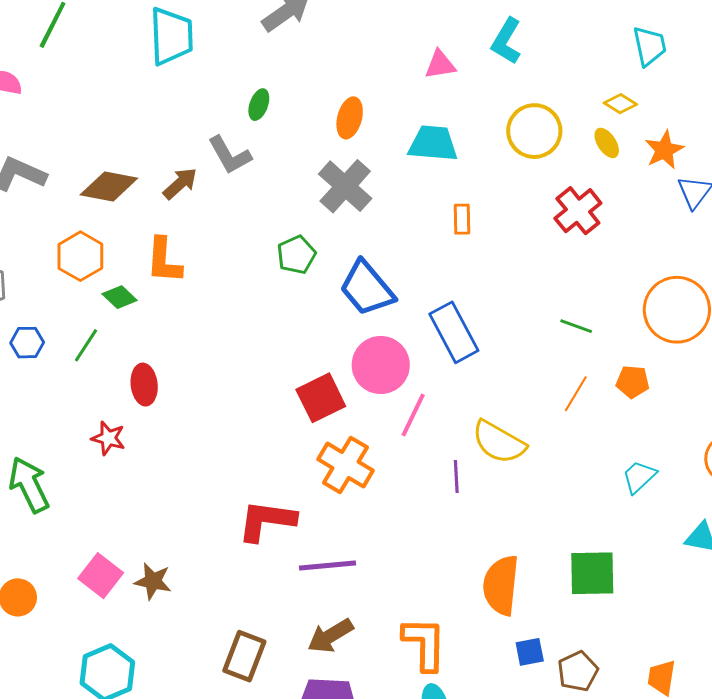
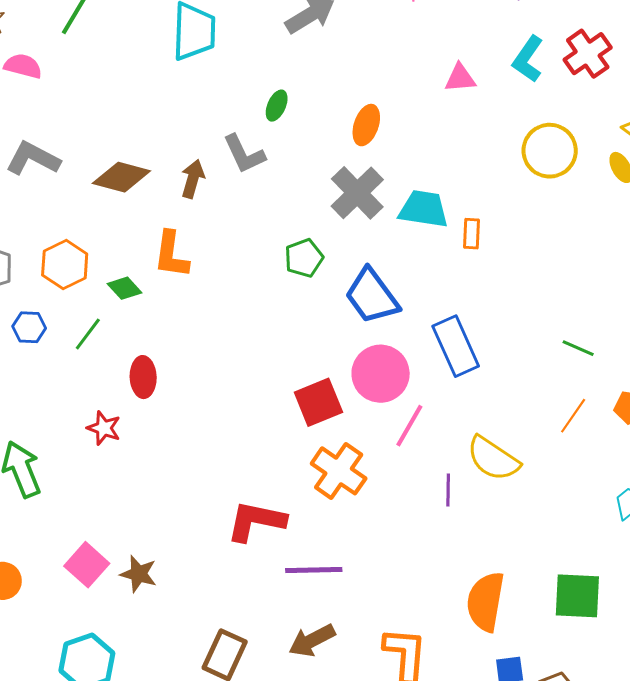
cyan trapezoid: (433, 143) -> (424, 209), moved
brown arrow: (180, 183) -> (193, 179), turned -36
red cross: (578, 211) -> (588, 54), moved
orange hexagon: (80, 256) -> (65, 264), moved

